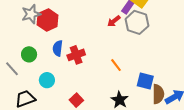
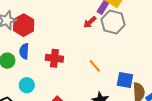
blue semicircle: (58, 48) -> (24, 51), moved
red cross: (76, 55) -> (54, 58), turned 30

